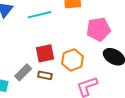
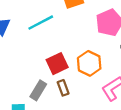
brown rectangle: (45, 75) -> (63, 88), turned 72

